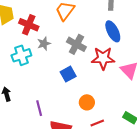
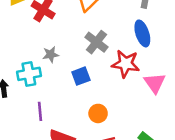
gray star: (44, 44) -> (51, 54), moved
cyan cross: (21, 55) -> (29, 74), moved

